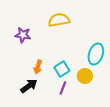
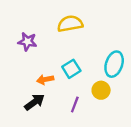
orange arrow: (38, 67) -> (45, 80), turned 64
cyan square: (62, 69) -> (71, 69), moved

